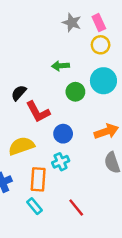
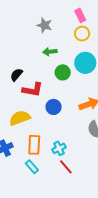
gray star: (72, 23) -> (44, 25), moved
red L-shape: (38, 112) -> (33, 90), turned -50
cyan cross: (61, 162) -> (59, 148), moved

